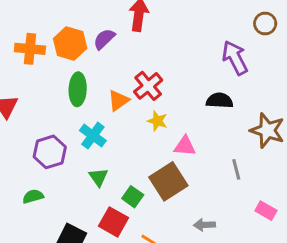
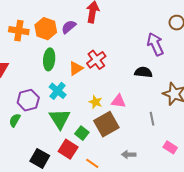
yellow star: (157, 121) -> (96, 102), moved
green triangle: (98, 177) -> (60, 119), size x1.6
green semicircle: (33, 196) -> (15, 120), moved, turned -48

